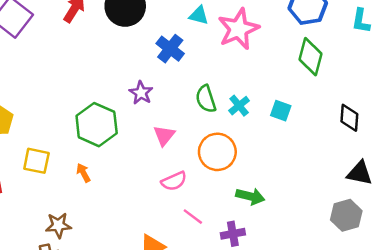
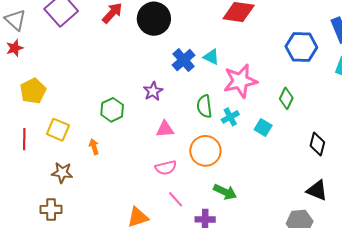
cyan triangle: (199, 15) -> (211, 57), moved
pink star: (238, 29) -> (240, 81), moved
green diamond: (311, 57) -> (286, 98), moved, size x0.7
green hexagon: (97, 125) -> (112, 110), size x0.7
pink triangle: (164, 135) -> (165, 129), turned 36
brown star: (58, 225) -> (62, 173), moved

